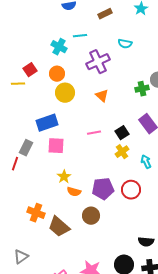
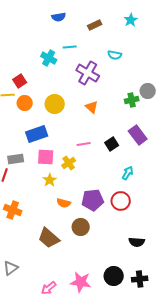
purple cross: (98, 62) -> (88, 73), turned -35
orange circle: (57, 74) -> (25, 103), moved
gray rectangle: (26, 148) -> (16, 159), turned 56
yellow cross: (122, 152) -> (69, 163), moved
cyan arrow: (146, 162) -> (128, 173), moved, turned 56
yellow star: (64, 177) -> (50, 180), moved
orange cross: (36, 213) -> (13, 210), moved
black semicircle: (146, 242) -> (137, 242), moved

